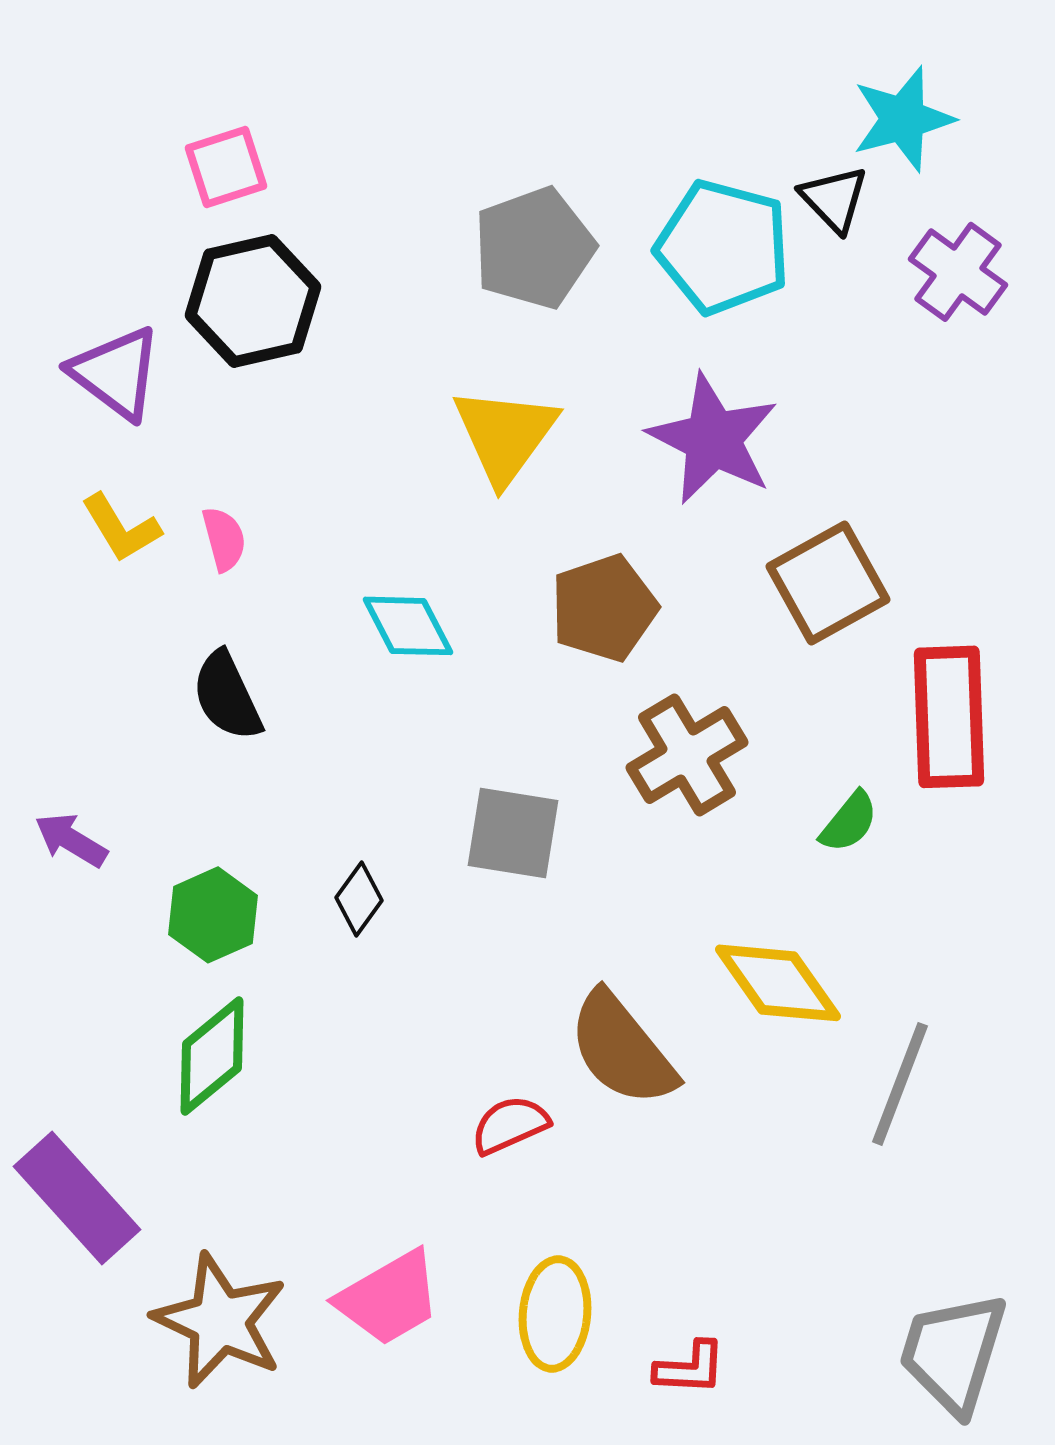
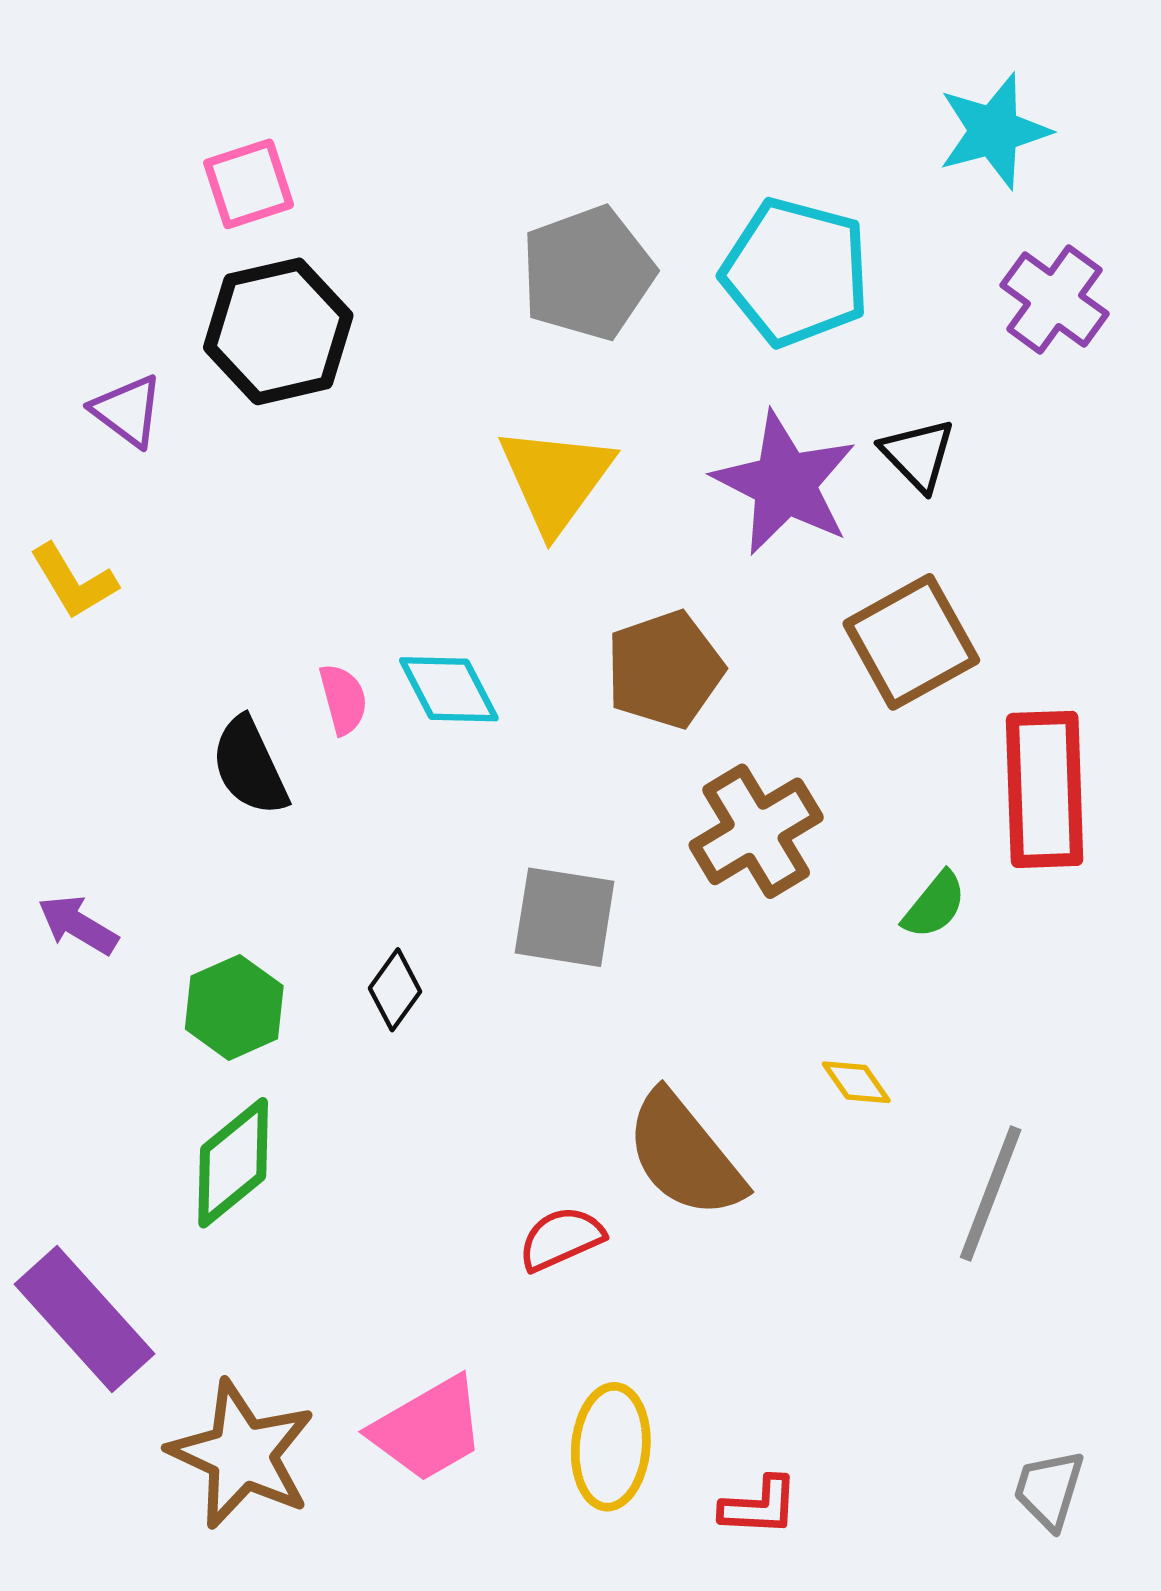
black triangle: (834, 199) -> (918, 455), moved
purple triangle: (116, 373) -> (127, 411), size x0.7
yellow L-shape: (121, 528) -> (73, 581), moved
pink semicircle: (224, 539) -> (343, 699), moved
yellow diamond: (778, 983) -> (856, 1082), size x0.5
gray trapezoid: (953, 1353) -> (1049, 1490), size x0.6

